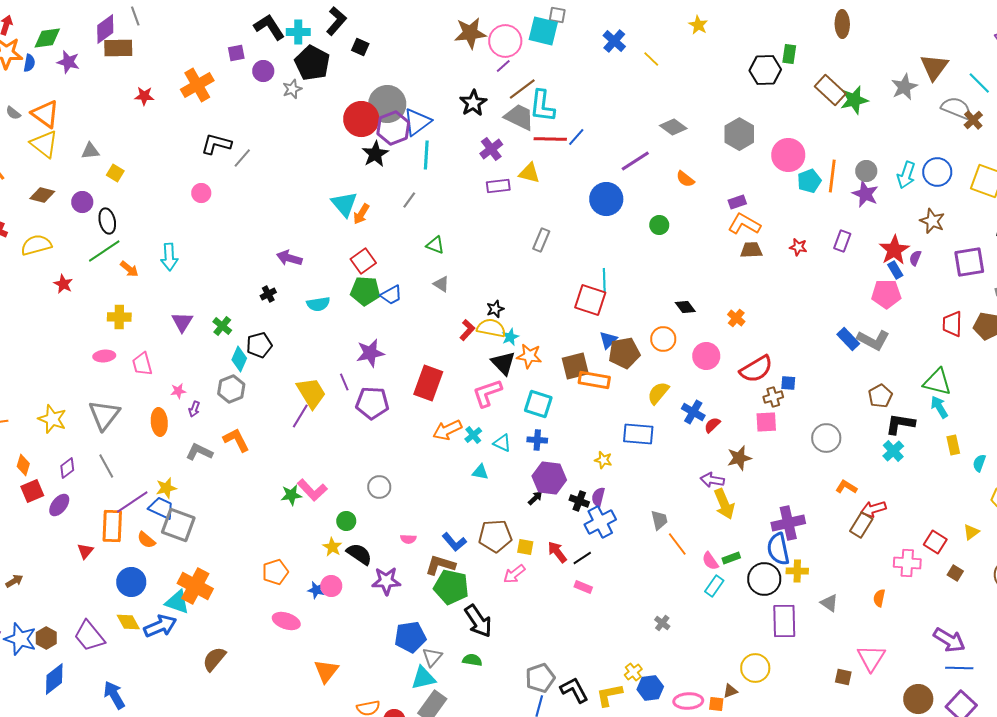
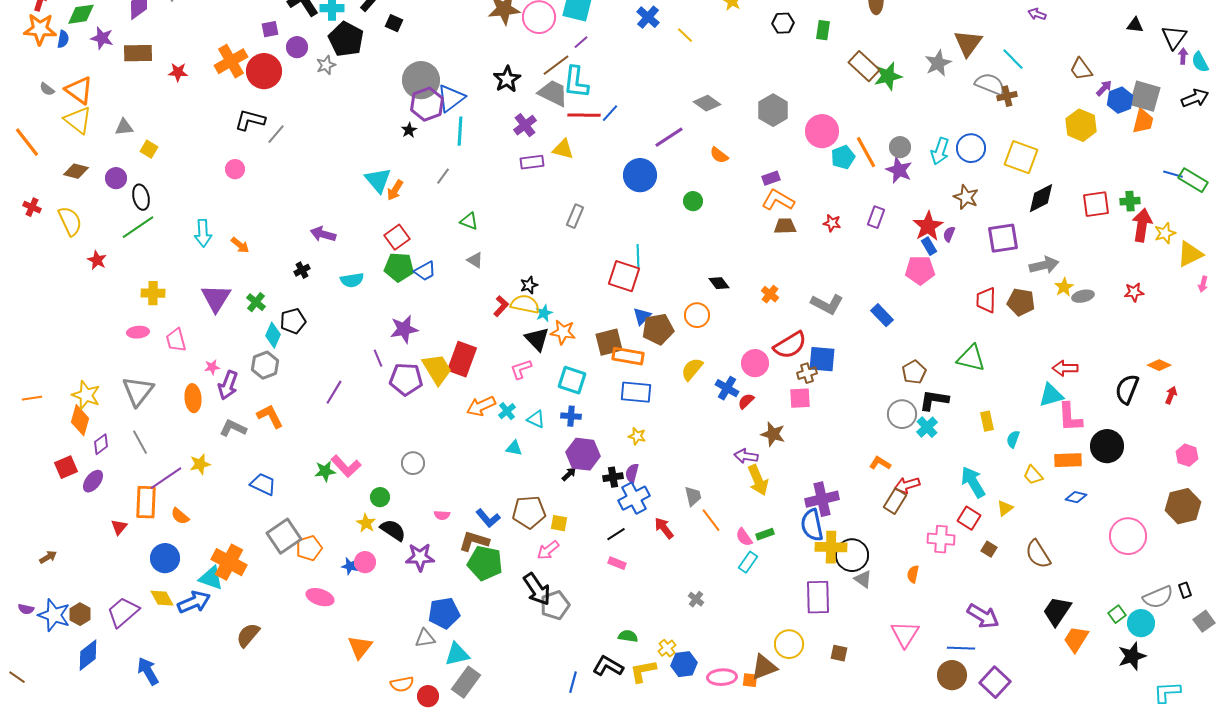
brown rectangle: (118, 48) -> (138, 53), moved
purple line: (503, 66) -> (581, 42), moved
black hexagon: (765, 70) -> (783, 23), moved, size x0.7
red circle: (361, 119) -> (264, 71), moved
brown cross: (973, 120) -> (1007, 96), turned 30
black star: (375, 154) -> (409, 130), size x0.6
orange line: (832, 176) -> (866, 152), turned -36
yellow semicircle: (36, 245) -> (70, 221), turned 80
orange arrow: (129, 269) -> (240, 245), moved
purple triangle: (182, 322) -> (216, 298), size x1.4
gray L-shape: (873, 340) -> (827, 304), moved
pink circle: (706, 356) -> (755, 363), moved
blue square: (788, 383) -> (822, 359), size x1.8
yellow trapezoid: (311, 393) -> (437, 369), moved
pink L-shape: (487, 393) -> (521, 369), size x0.7
cyan arrow: (939, 407) -> (973, 482), moved, size x1.4
purple arrow: (194, 409) -> (228, 385), size x1.8
blue rectangle: (638, 434) -> (636, 392), moved
gray circle: (826, 438) -> (902, 414), moved
brown star: (739, 458) -> (773, 434), turned 30
orange diamond: (23, 465) -> (80, 420), moved, size x1.4
black cross: (579, 501) -> (613, 477), turned -30
blue trapezoid: (161, 508) -> (263, 484), moved
gray square: (178, 525) -> (284, 536), moved, turned 36
red arrow: (557, 552) -> (664, 528), moved
yellow cross: (797, 571) -> (831, 547), size x1.4
black circle: (764, 579) -> (852, 555), moved
black arrow: (478, 621) -> (537, 589), moved
purple trapezoid: (89, 636) -> (123, 612), turned 88
gray triangle: (432, 657) -> (425, 638), moved, turned 40
green semicircle: (472, 660) -> (628, 636), moved
blue line: (959, 668) -> (961, 648), moved
brown square: (843, 677) -> (839, 653), moved
gray pentagon: (540, 678) -> (555, 605), moved
black L-shape: (574, 690) -> (608, 666), turned -32
brown triangle: (730, 691) -> (764, 667), size x1.8

